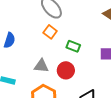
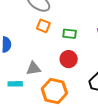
gray triangle: (41, 66) -> (33, 68), moved

